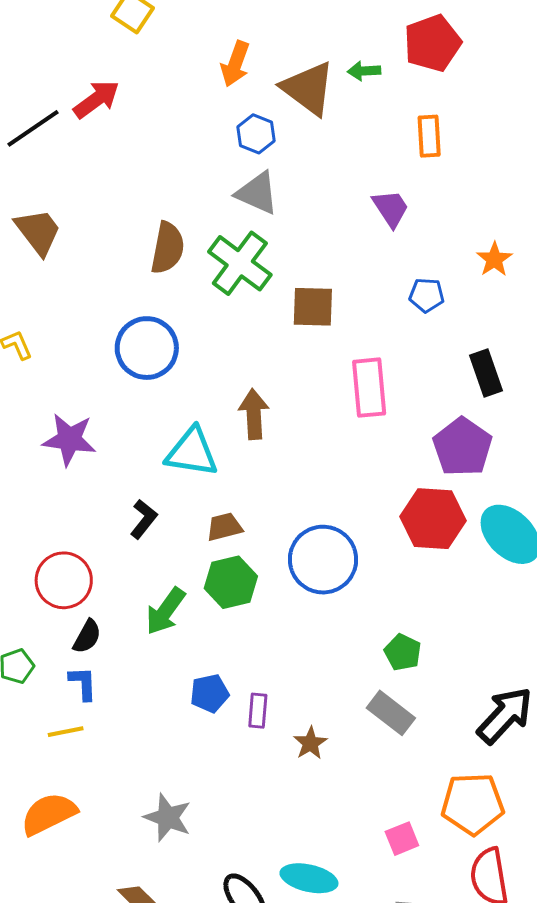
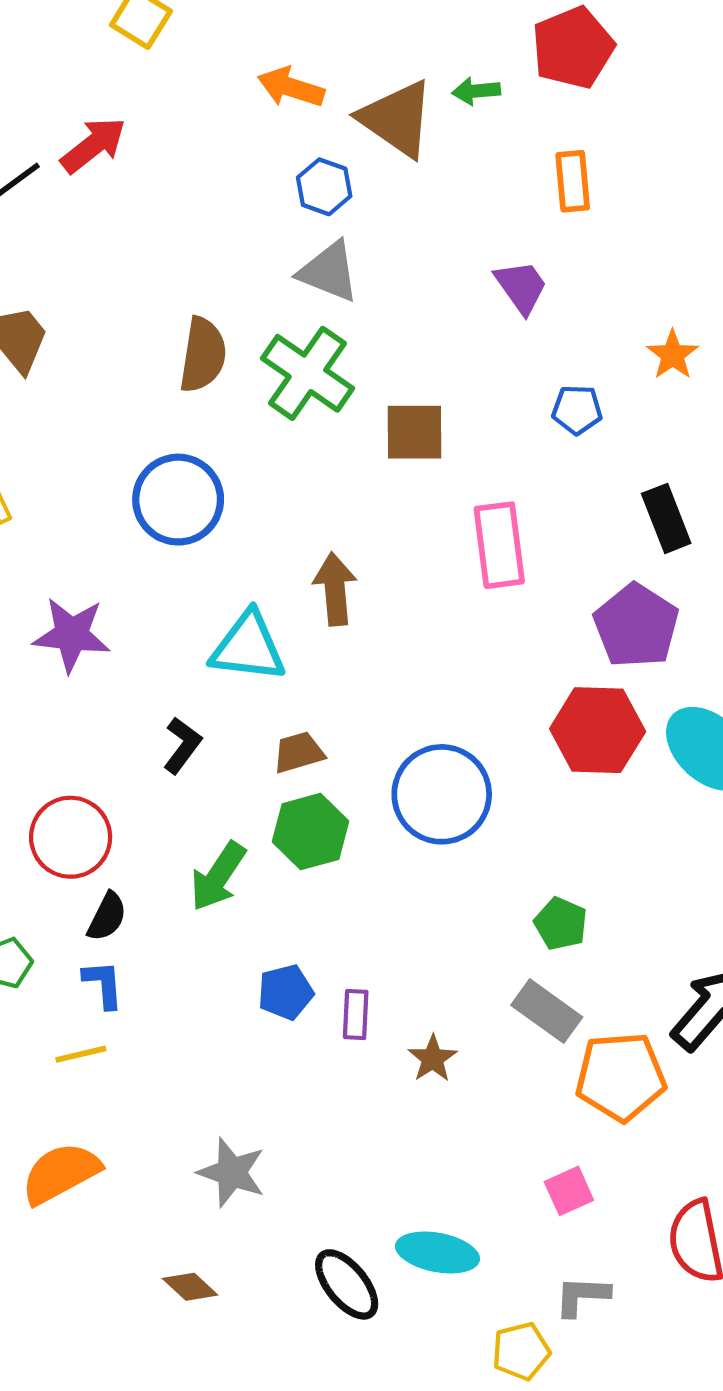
orange arrow: (235, 64) -> (291, 87), turned 90
orange pentagon: (473, 804) -> (621, 1077), moved

